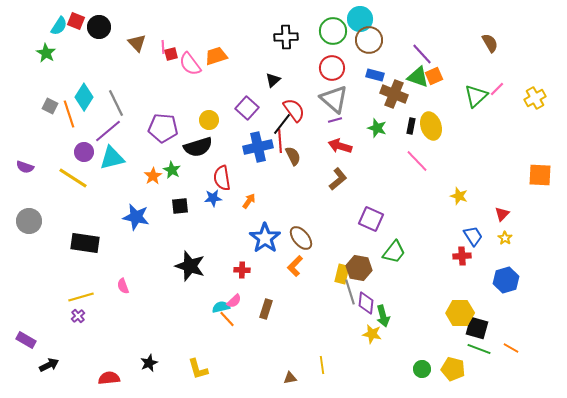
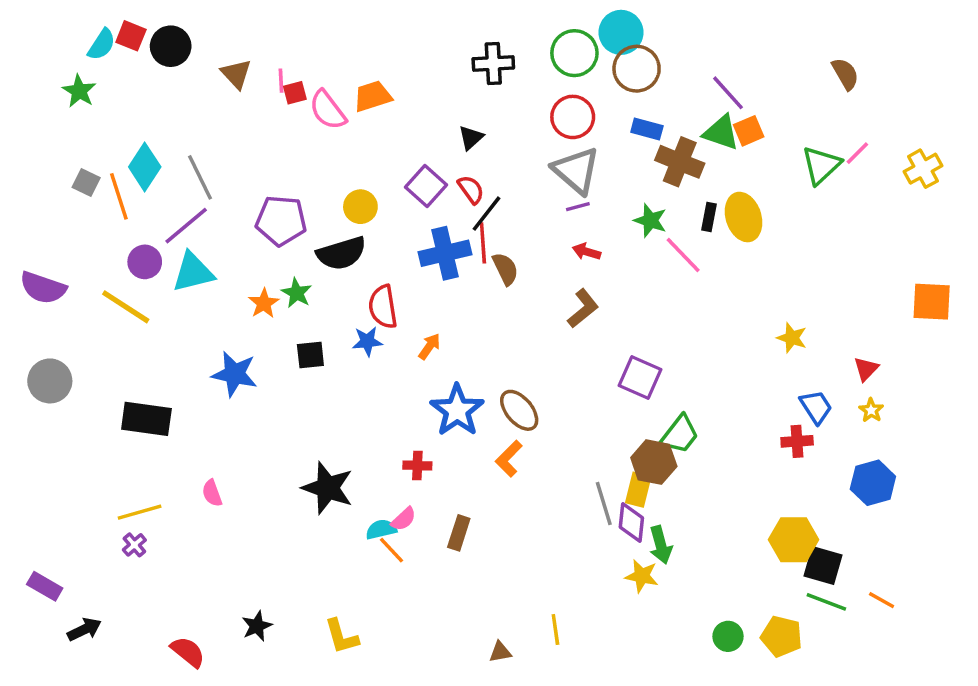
red semicircle: (294, 110) -> (471, 189), moved, size x0.7
red arrow: (340, 146) -> (586, 252), size x0.7
pink line: (417, 161) -> (683, 255), moved
purple semicircle: (25, 167) -> (43, 288), size x1.5
black star: (190, 266) -> (328, 488), moved
brown hexagon: (359, 268) -> (654, 462), moved
yellow rectangle: (342, 274) -> (638, 490), moved
red semicircle: (109, 378) -> (188, 652), turned 45

